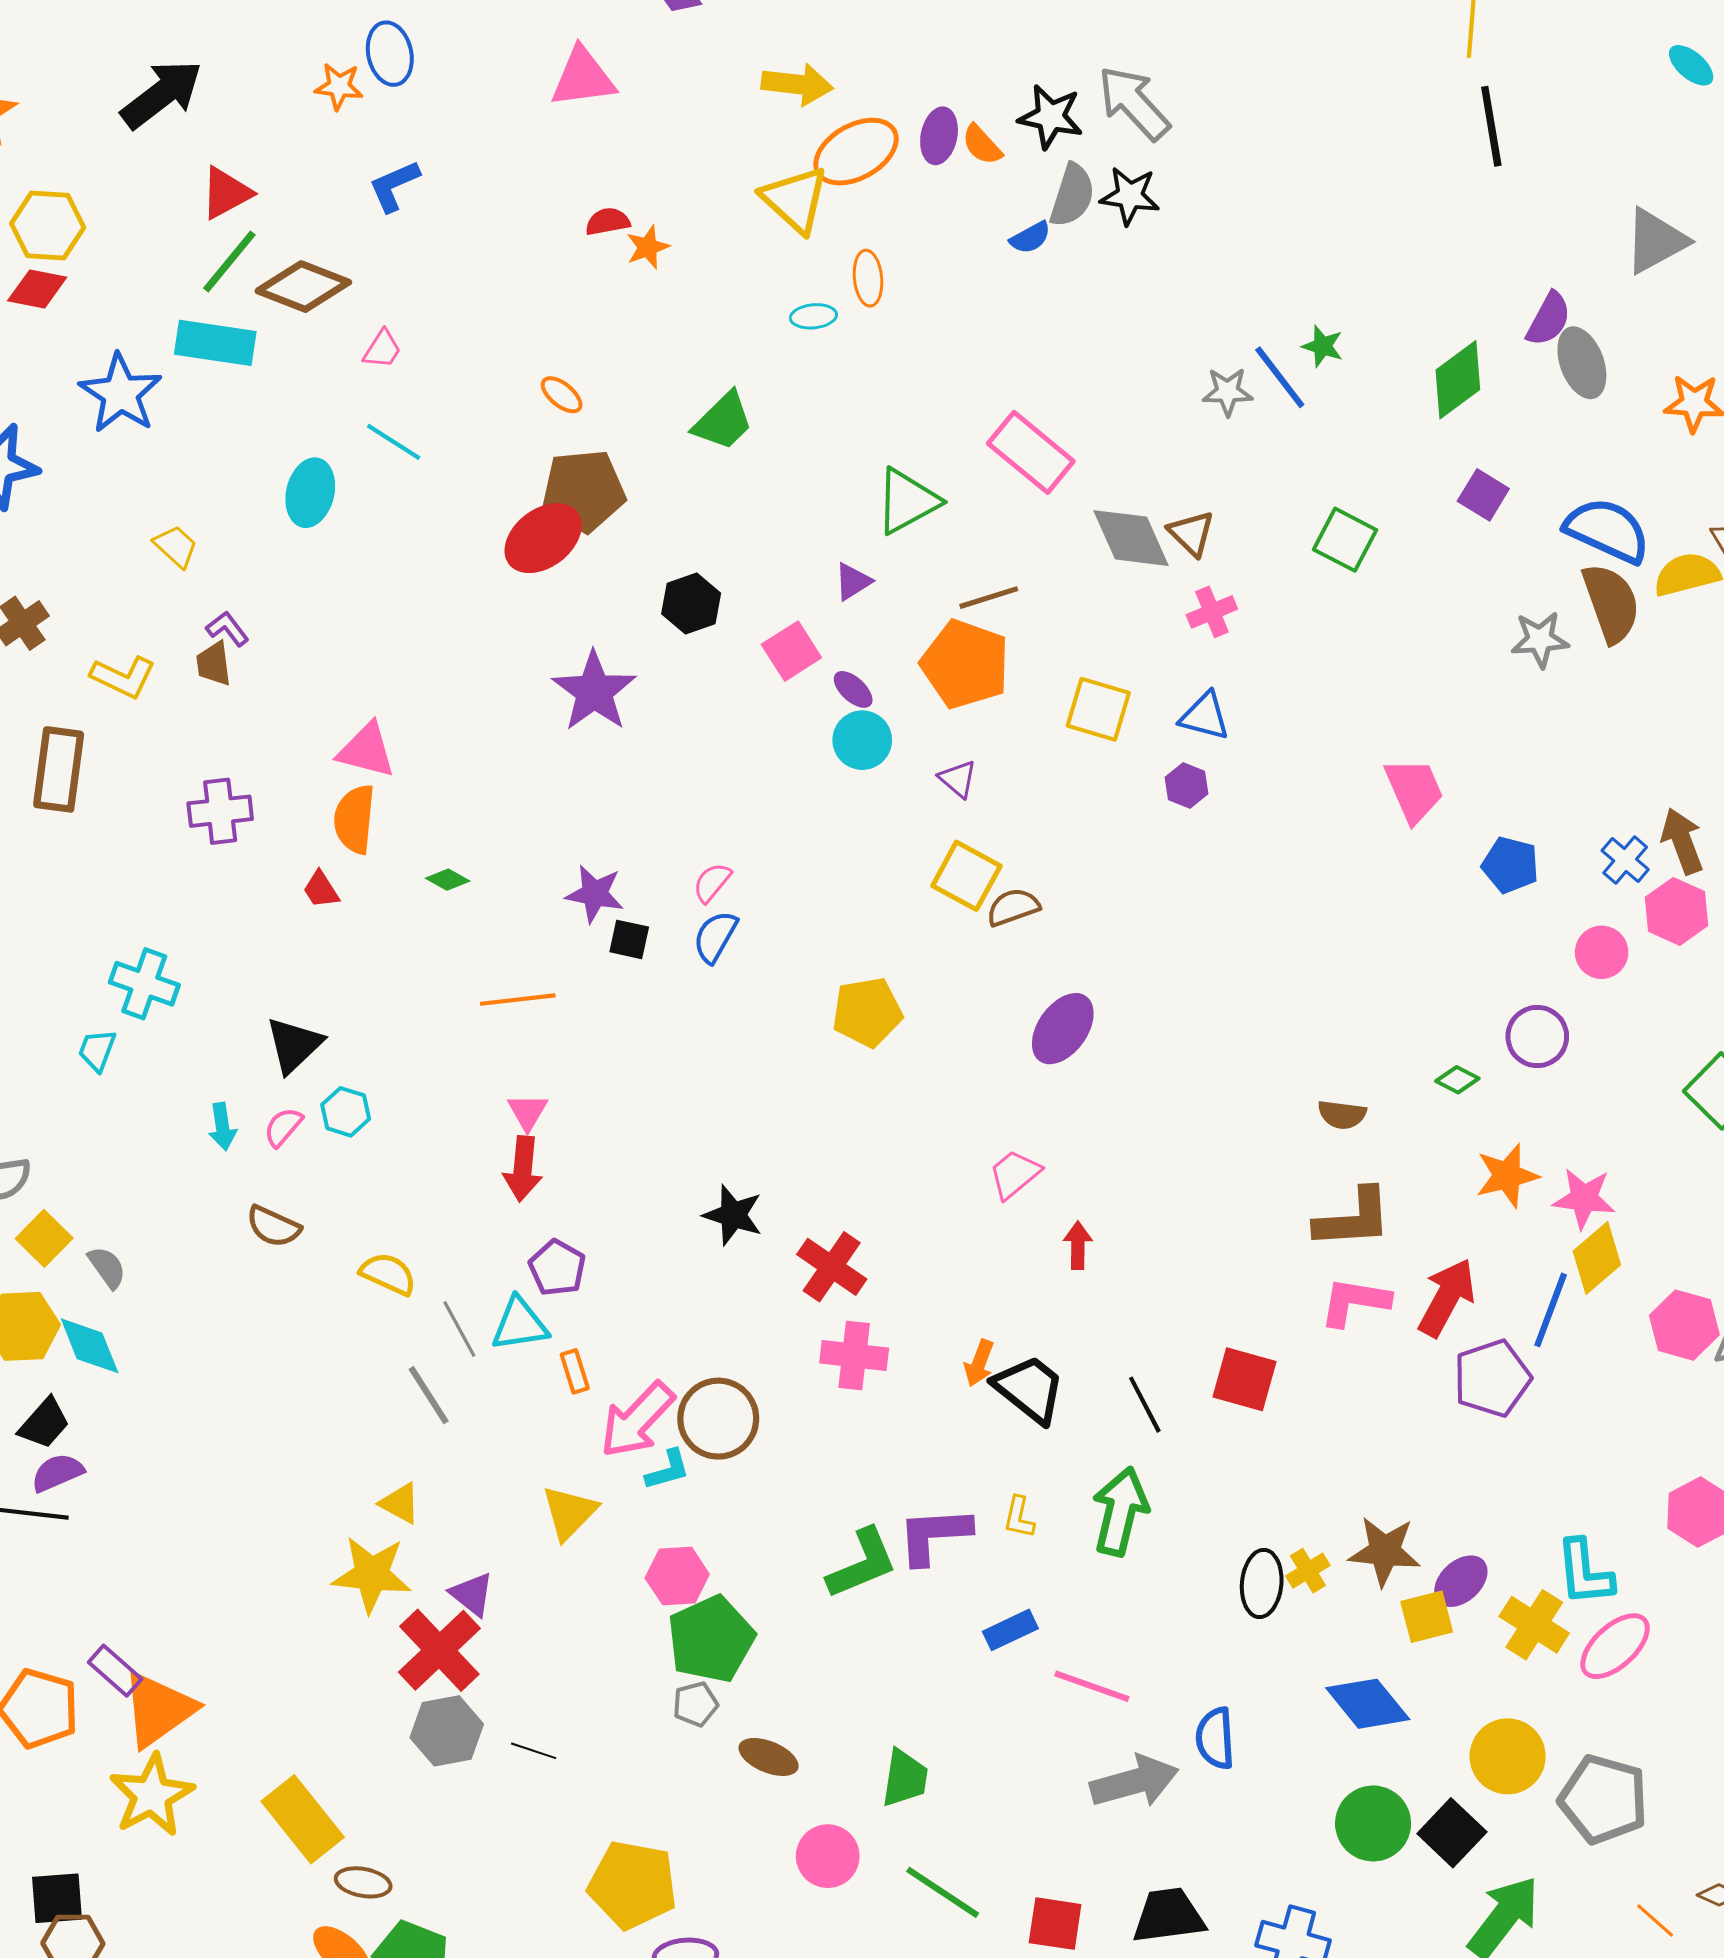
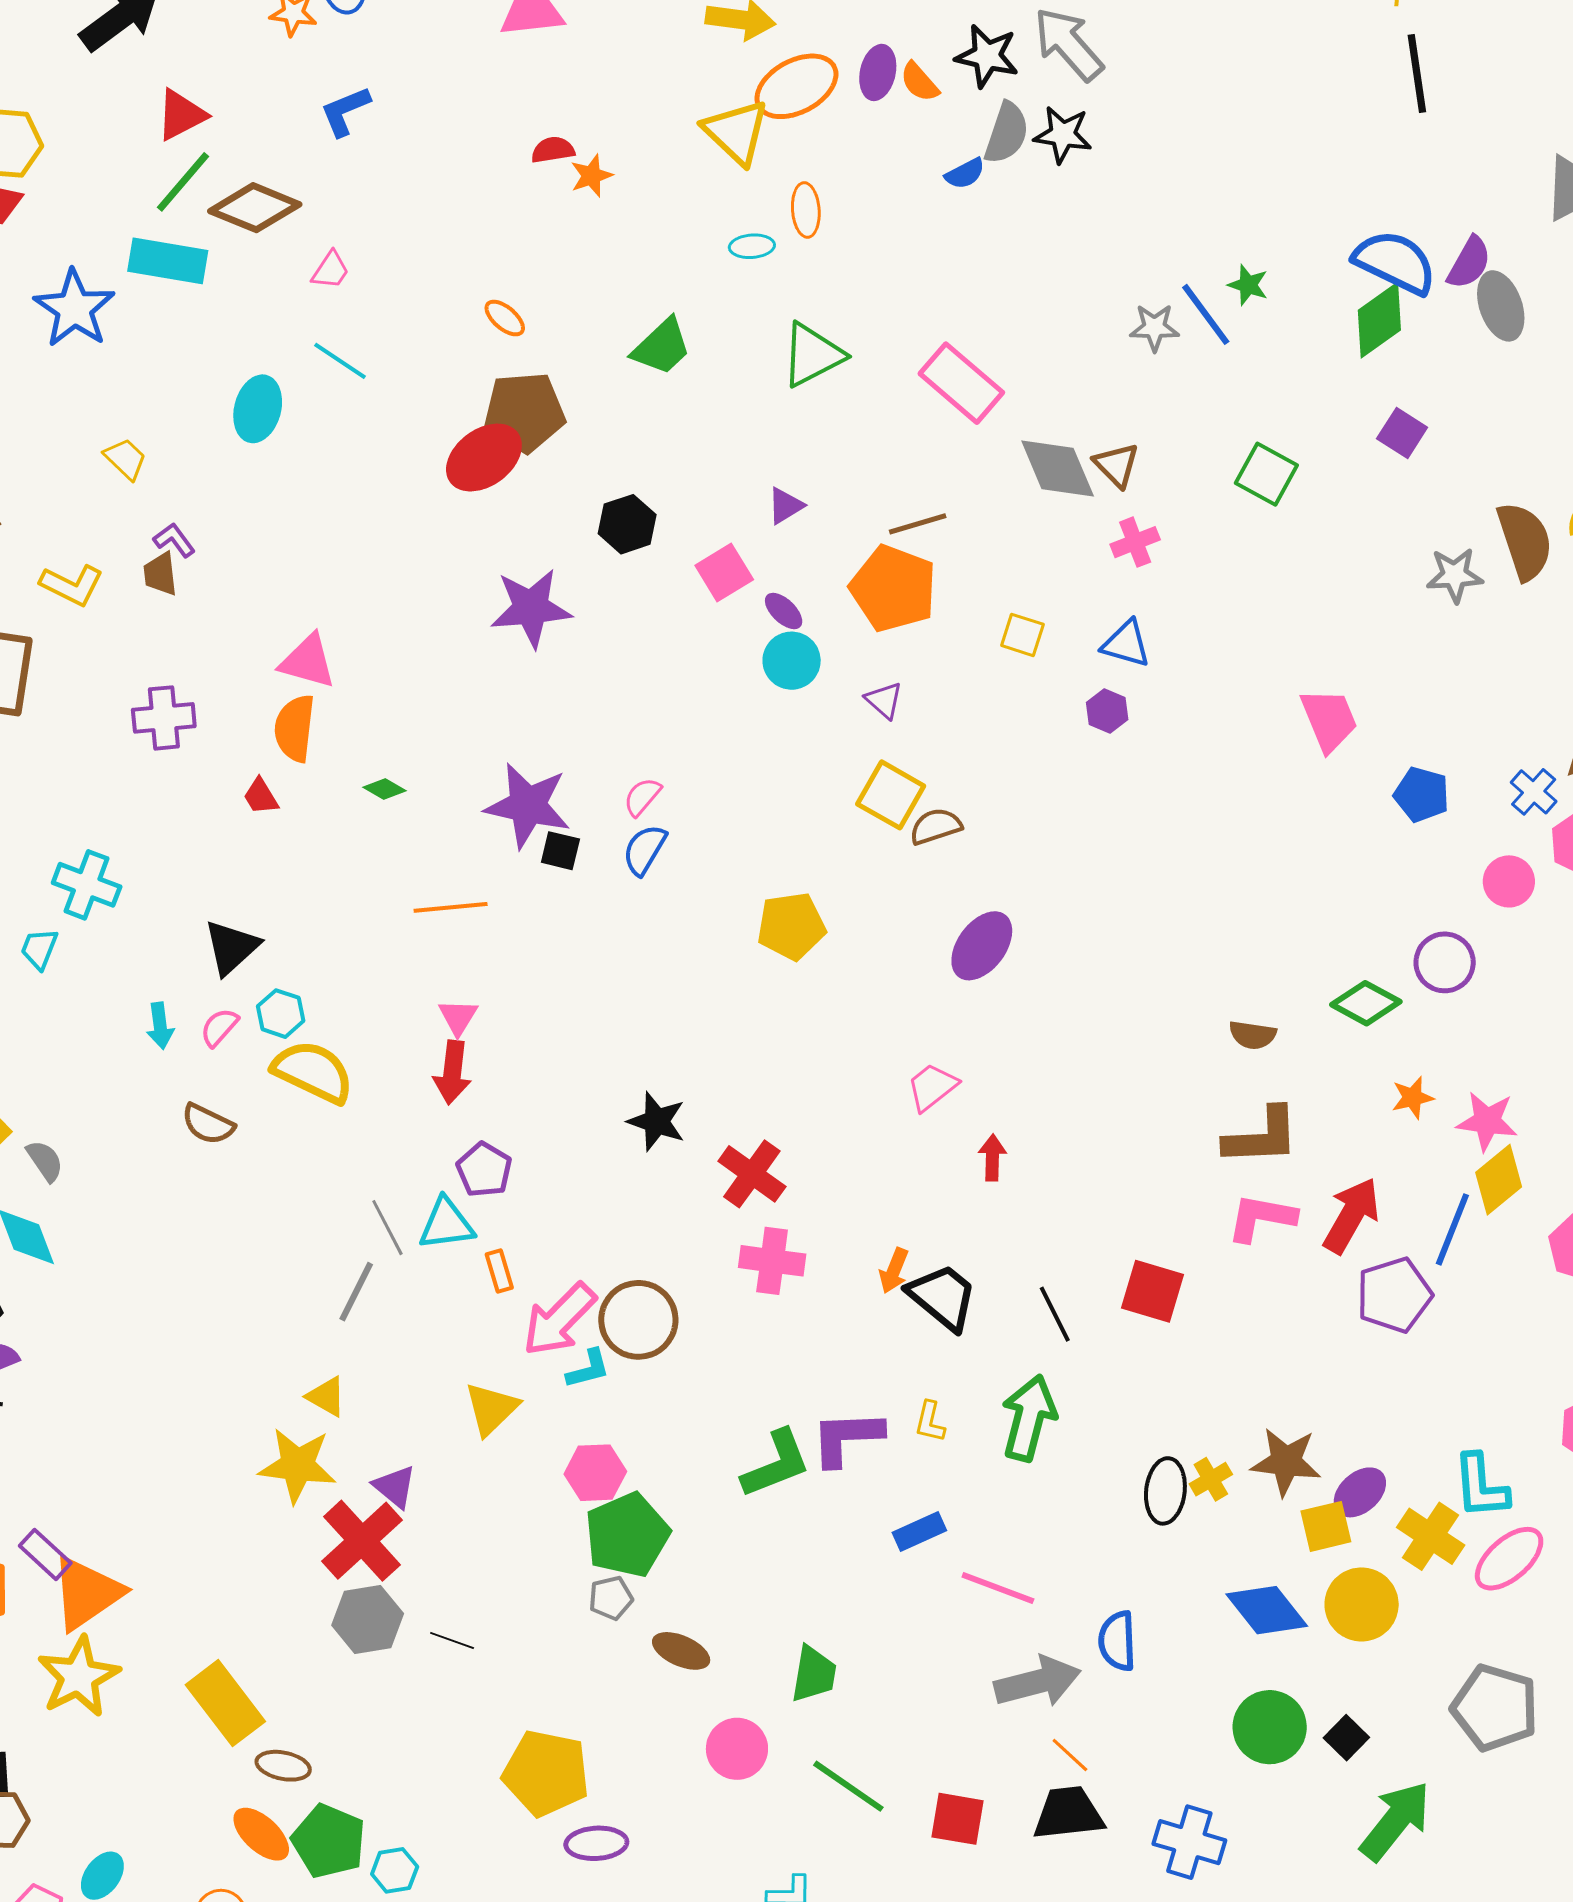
green triangle: (907, 501) -> (812, 355), moved
blue semicircle: (1607, 530) -> (1395, 262), moved
purple star: (594, 691) -> (531, 608), turned 30
yellow square: (1098, 709) -> (1022, 635), size x0.7
purple star: (595, 894) -> (528, 806), size x1.5
green diamond: (1457, 1080) -> (1366, 1003), size x1.6
orange star: (1507, 1176) -> (1413, 1098), size x0.7
yellow semicircle: (388, 1274) -> (313, 1072), moved, size x1.5
gray line: (429, 1395) -> (356, 1292), turned 58
yellow circle: (1508, 1756) -> (1362, 1604), moved
black square: (1452, 1833) -> (1346, 1738), size x0.7
orange line: (1655, 1921) -> (1070, 1755), moved

